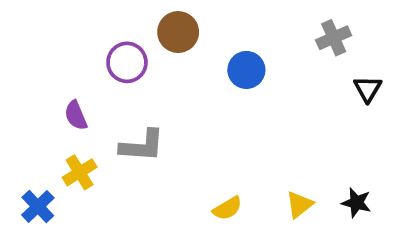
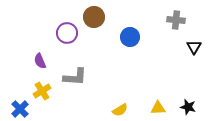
gray cross: (334, 38) -> (176, 20), turned 30
yellow triangle: (299, 205) -> (158, 108), turned 35

